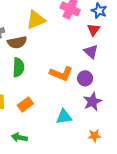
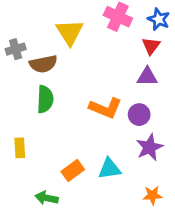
yellow triangle: (36, 20) -> (70, 32), turned -40
purple triangle: (91, 51) -> (147, 77), turned -42
orange rectangle: (25, 105) -> (73, 170), moved

